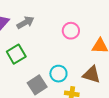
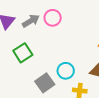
pink circle: (71, 31) -> (53, 18), moved

